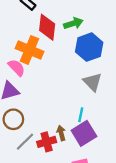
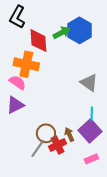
blue hexagon: (89, 47) -> (79, 30), moved
cyan line: (81, 115) -> (92, 114), moved
brown circle: (13, 119) -> (46, 133), moved

